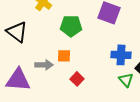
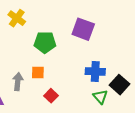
gray arrow: (44, 65) -> (18, 82), turned -84

